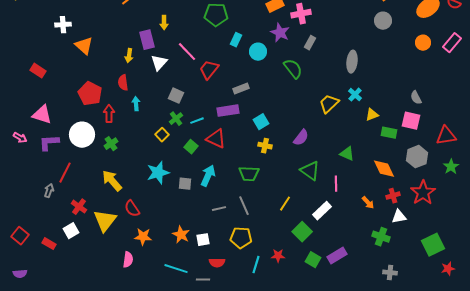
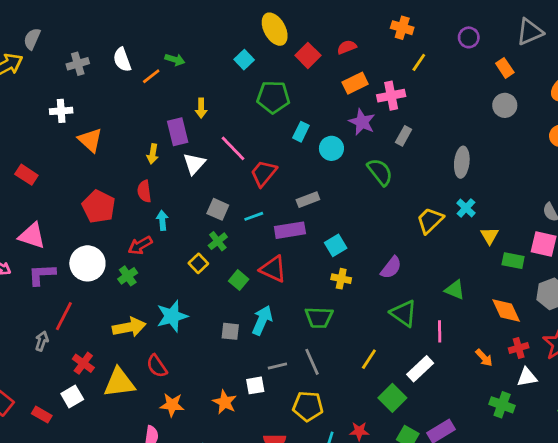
red arrow: (109, 114) -> (140, 245), moved, turned -120
yellow triangle: (372, 115) -> (490, 236), turned -40
cyan line: (197, 121) -> (254, 216), moved
cyan star: (158, 173) -> (172, 316), moved
yellow arrow: (112, 181) -> (129, 327), turned 120
yellow triangle: (105, 221) -> (119, 383), turned 45
white square: (203, 240) -> (255, 385), moved

